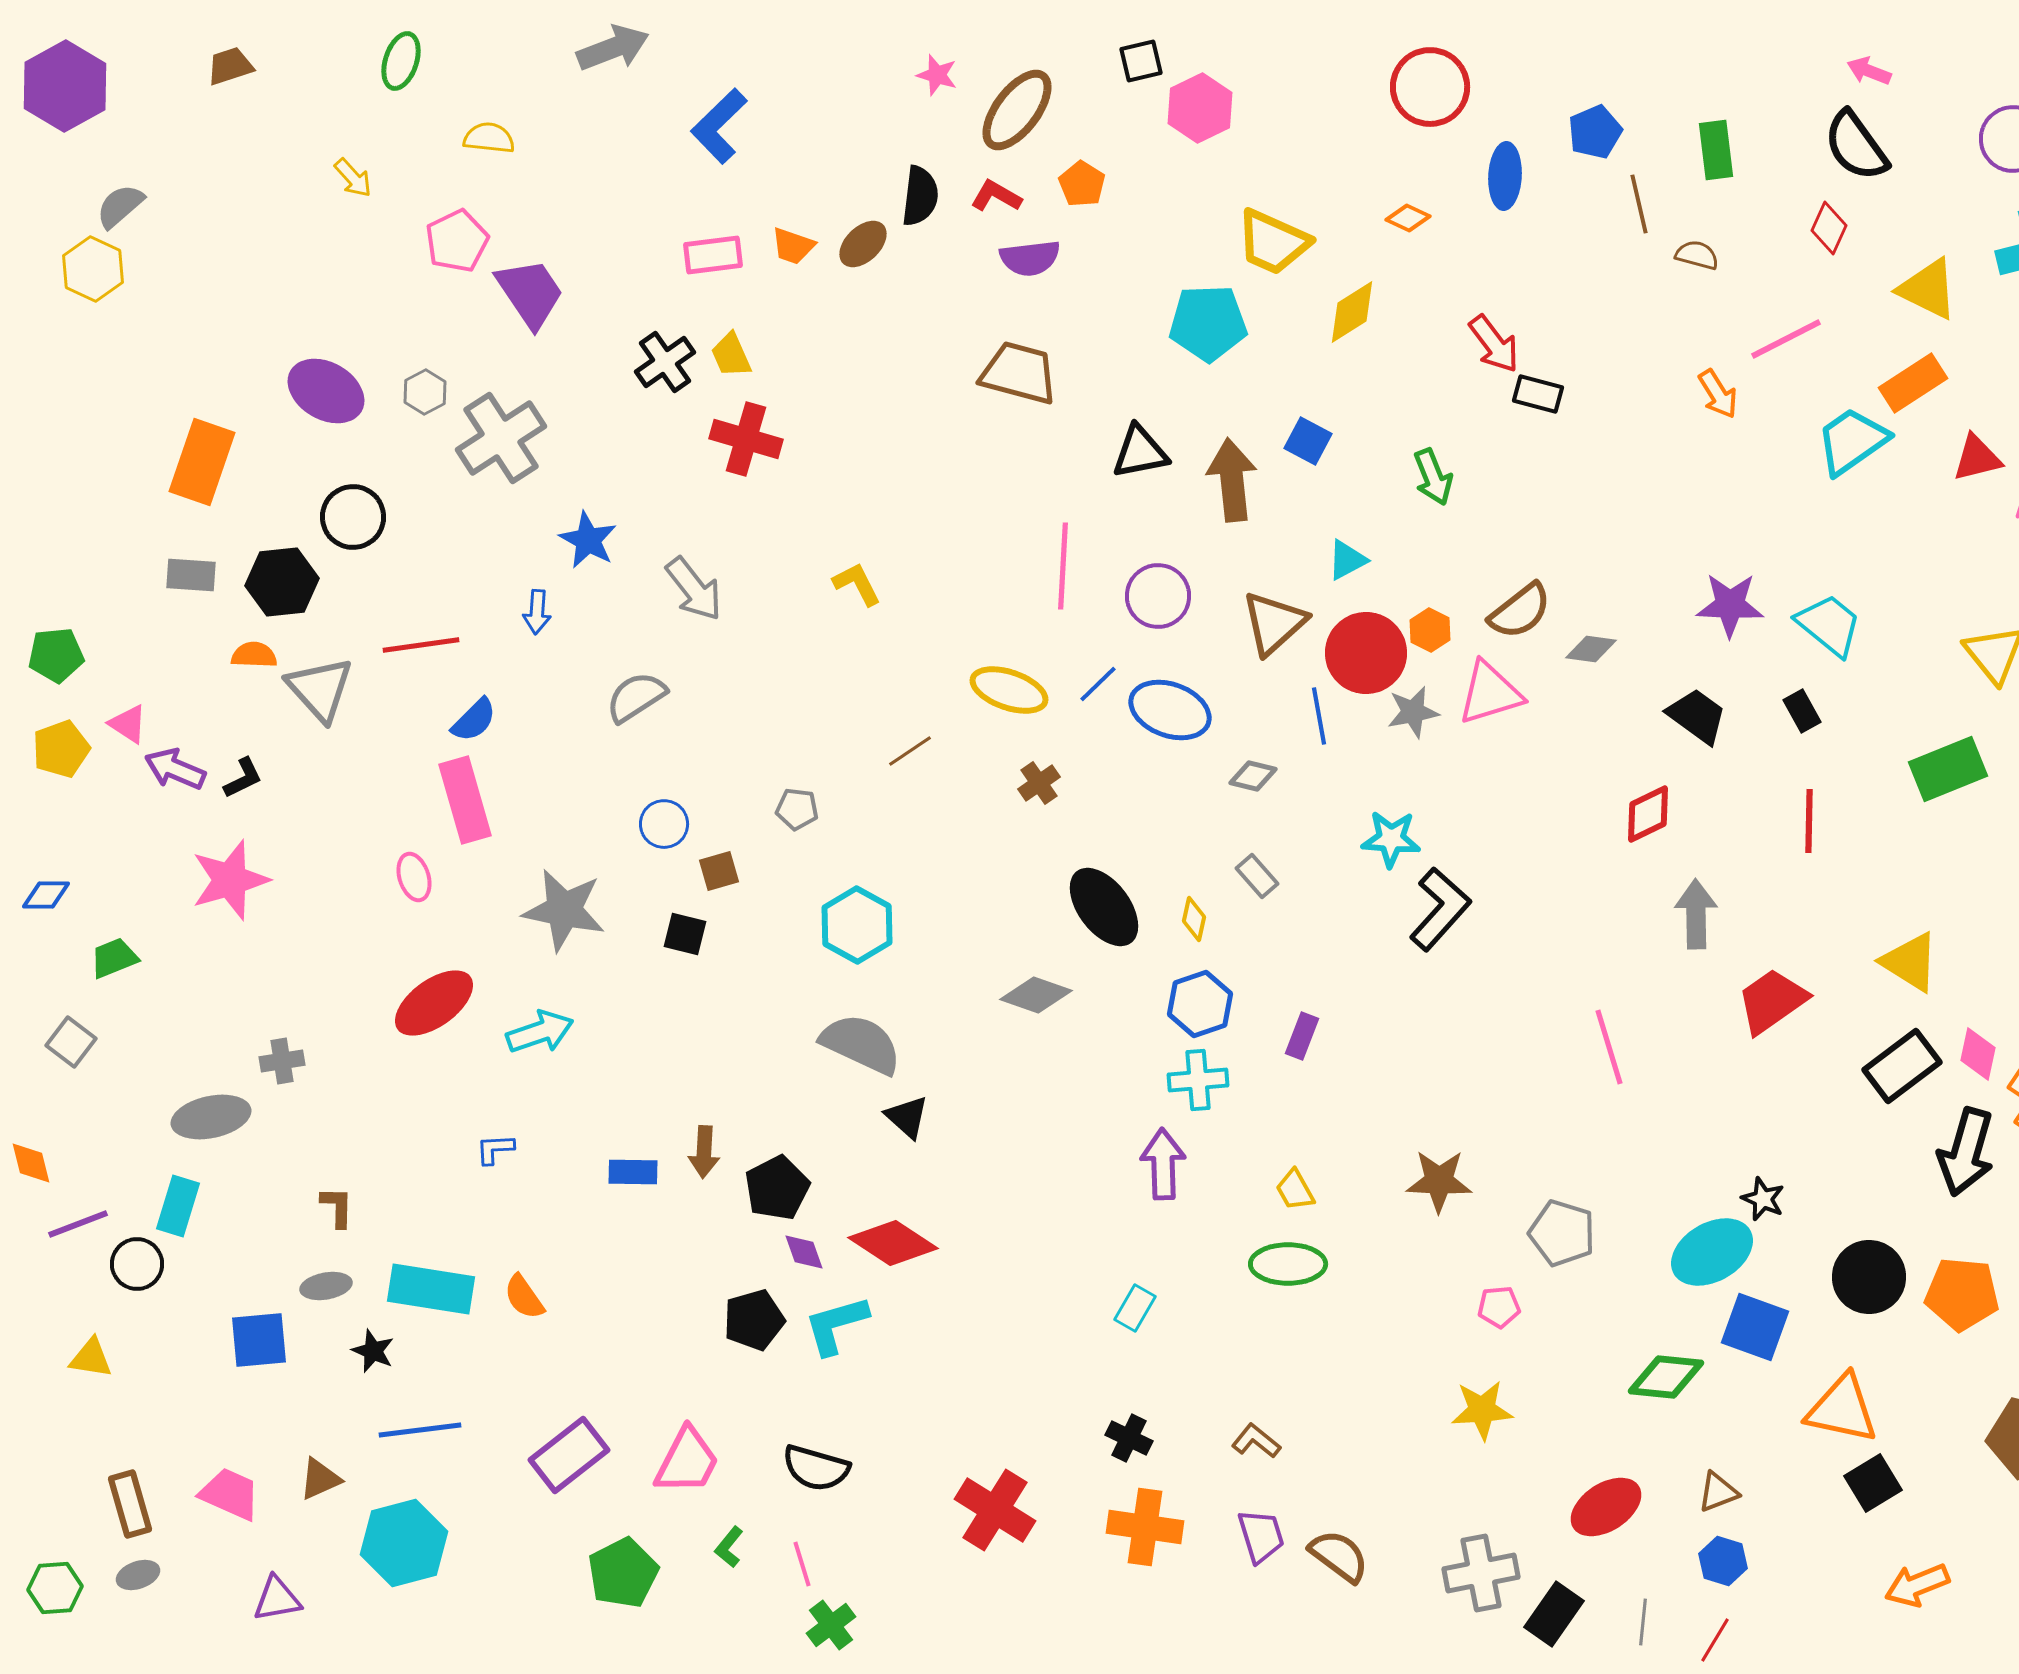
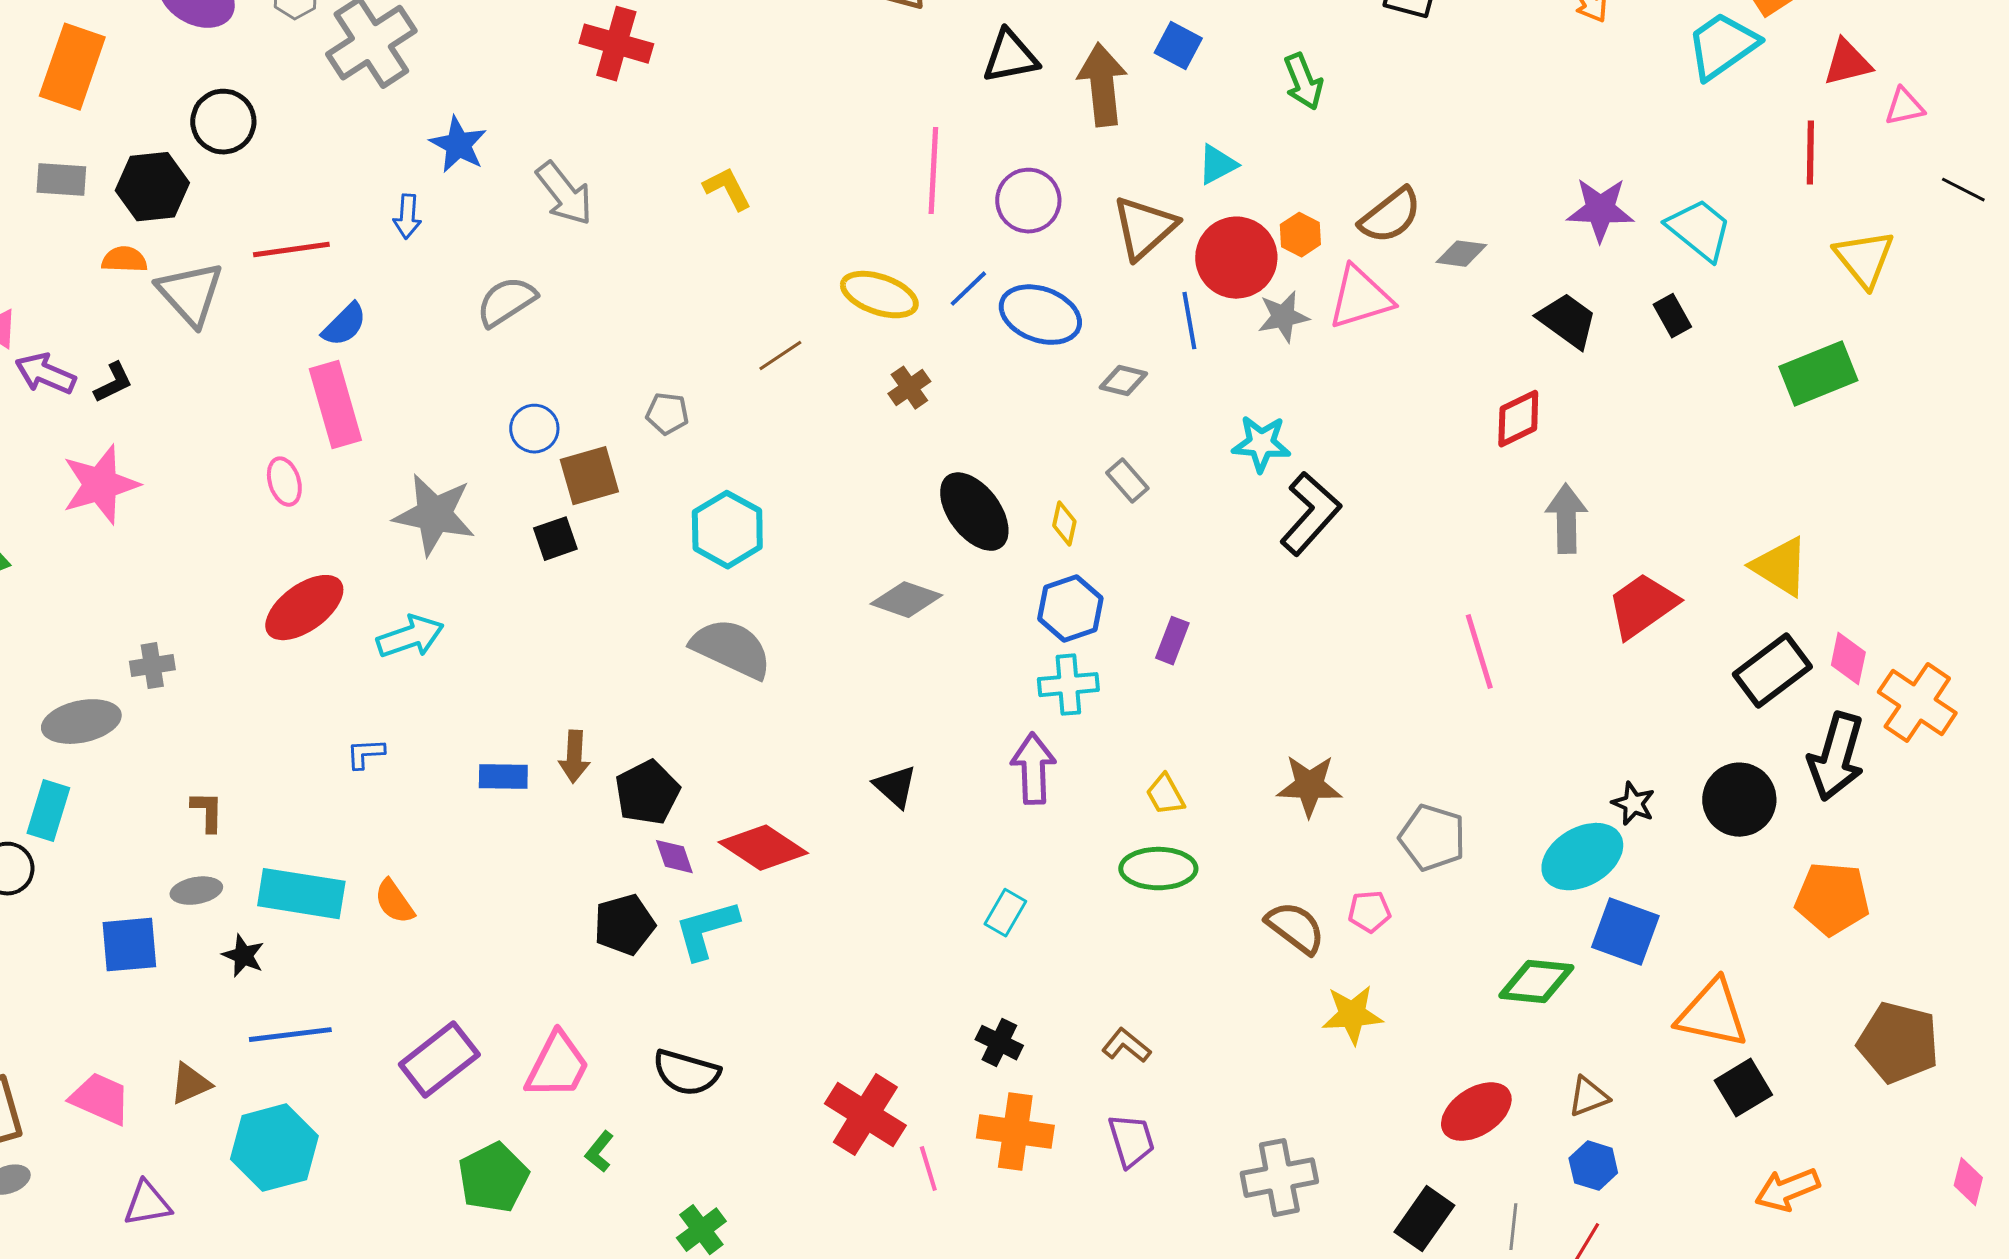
red line: (1809, 821) -> (1810, 153), moved
brown square: (719, 871) -> (589, 476), size x1.5
black square: (685, 934) -> (555, 539), turned -33
black triangle: (907, 1117) -> (895, 787), moved
black circle: (1869, 1277) -> (1739, 800), moved
brown semicircle: (1339, 1556) -> (1295, 928), moved
pink line: (802, 1564) -> (928, 1169), moved
gray cross: (1481, 1573) -> (1279, 1178), moved

